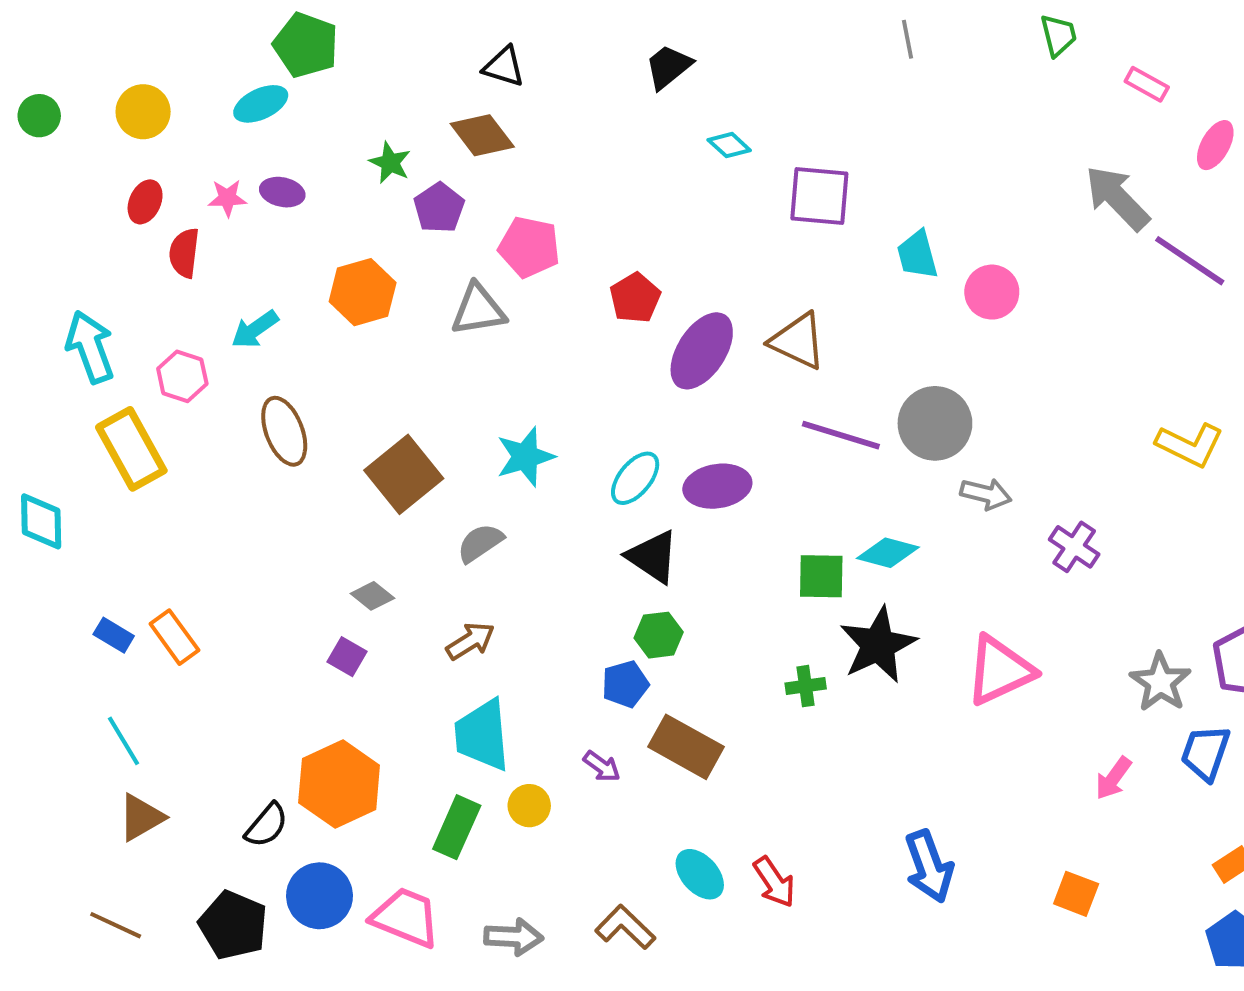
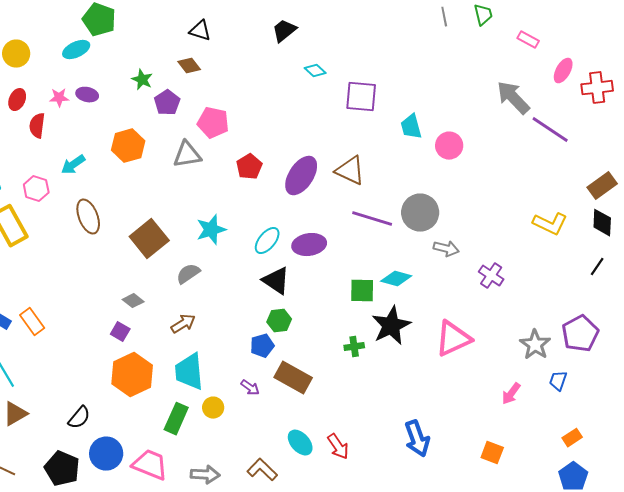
gray line: (908, 39) -> (444, 17), moved
brown diamond: (482, 135) -> (189, 66), size x0.7
red pentagon: (635, 298) -> (249, 167), moved
blue trapezoid: (1205, 753) -> (558, 381), size x0.7
orange hexagon: (339, 784) -> (132, 375), moved

